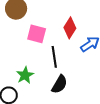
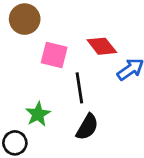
red diamond: (70, 28) -> (102, 46), turned -70

